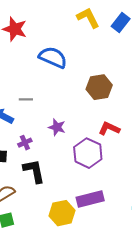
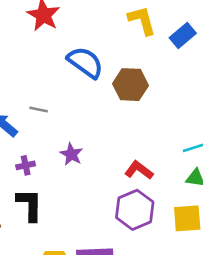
brown hexagon: (99, 87) -> (130, 85), moved
purple hexagon: (88, 153) -> (135, 210), moved

